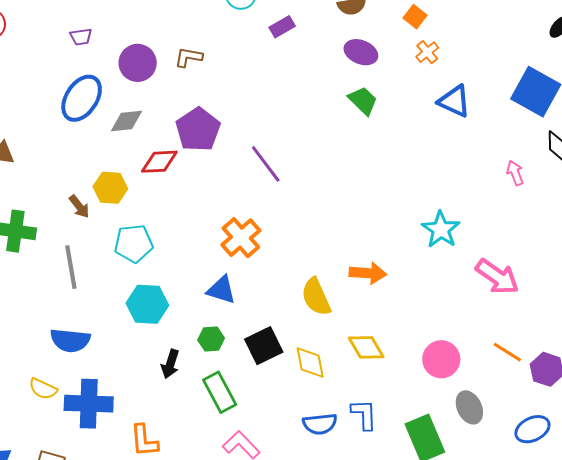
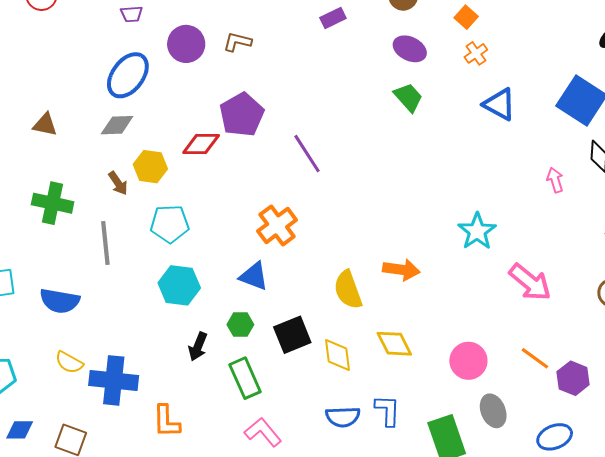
gray diamond: (126, 121) -> (117, 125), moved
blue semicircle: (70, 340) -> (60, 301), moved

